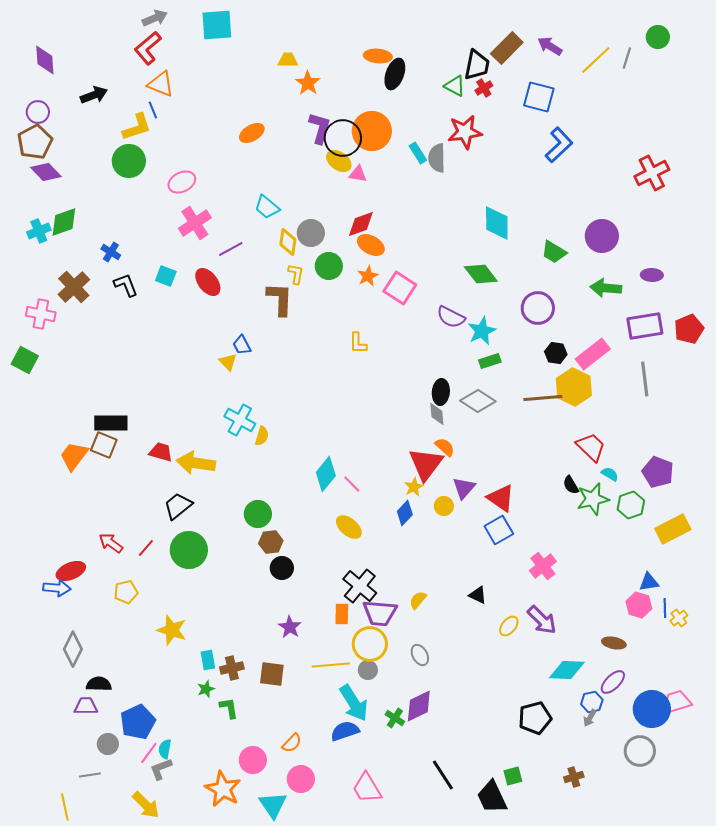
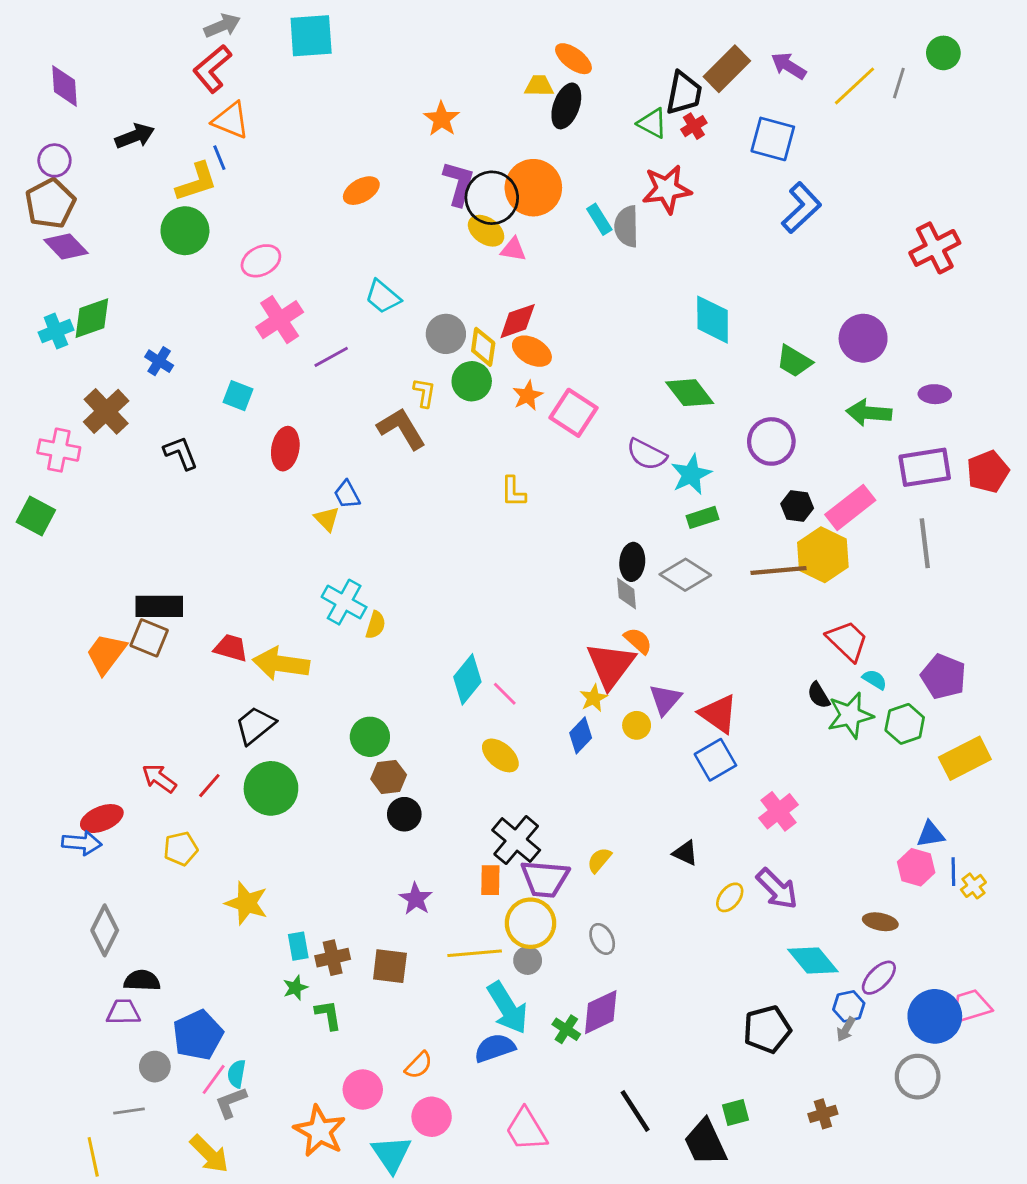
orange ellipse: (378, 56) -> (573, 59), moved, turned 32
yellow trapezoid: (288, 60) -> (539, 86), moved
yellow diamond: (288, 242) -> (483, 347), moved
red ellipse: (208, 282) -> (285, 449), moved, turned 48
black L-shape: (126, 285) -> (181, 453), moved
brown L-shape: (280, 299) -> (401, 429), turned -33
cyan diamond: (567, 670) -> (813, 960), turned 48

